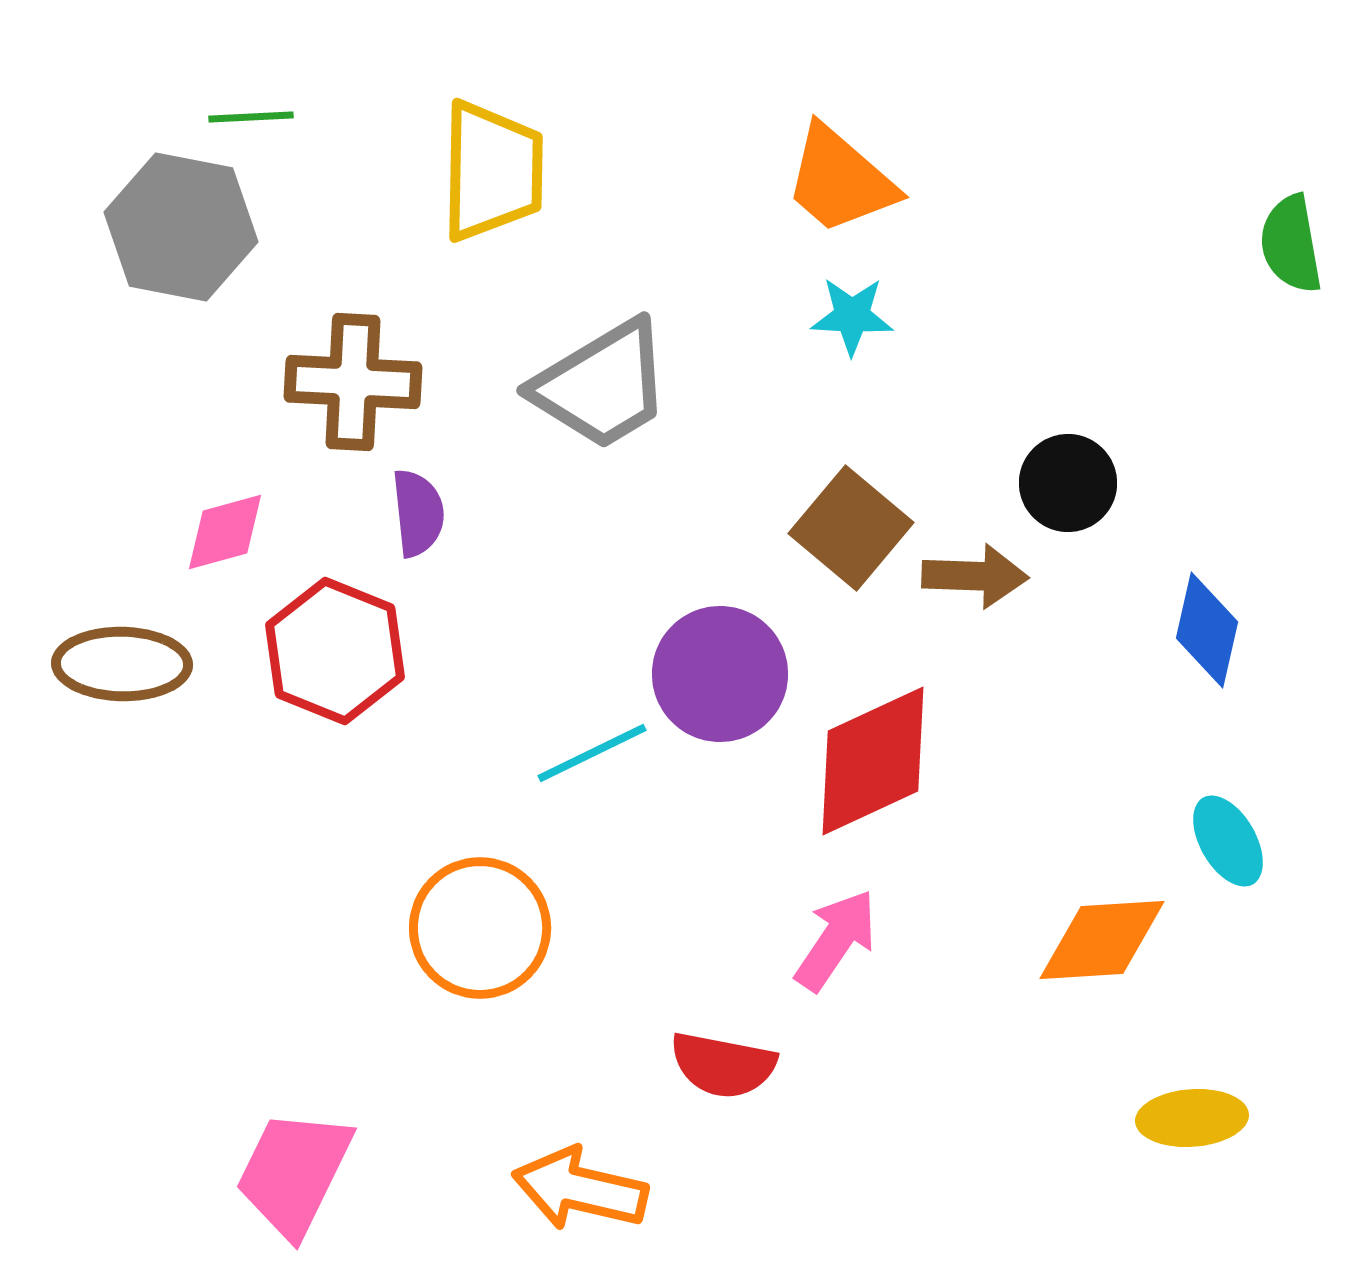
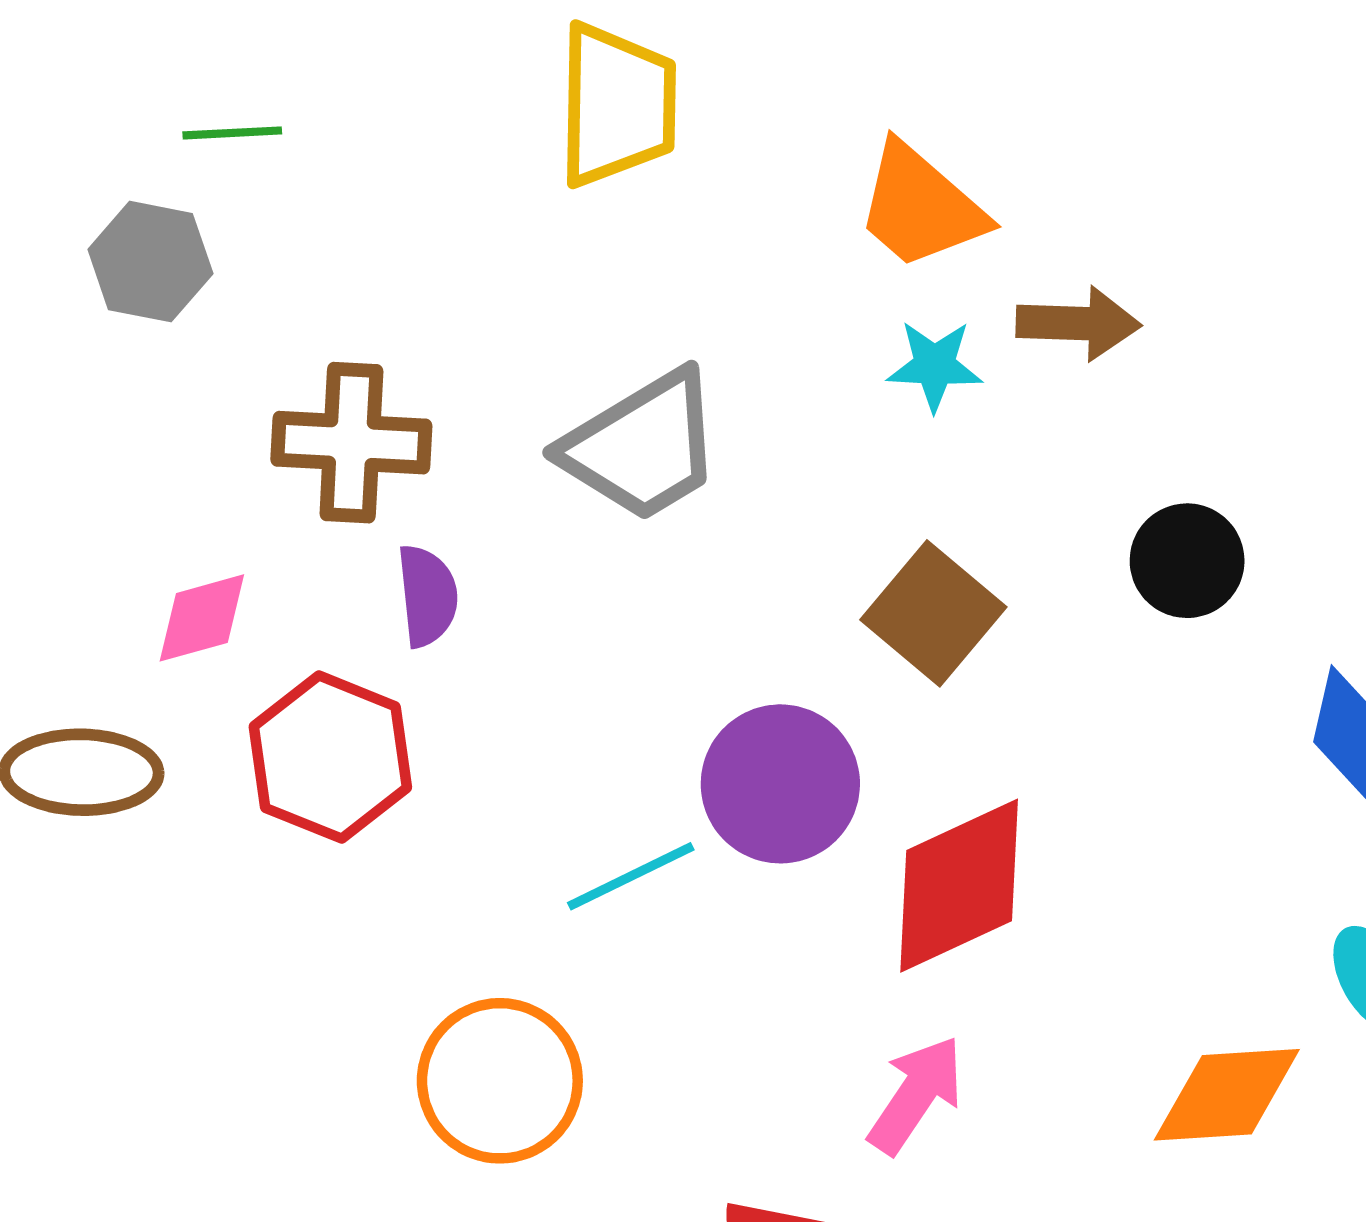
yellow trapezoid: (492, 171) -> (617, 105), moved
gray hexagon: (181, 227) -> (150, 262), size x0.7
brown arrow: (975, 576) -> (1078, 323), moved

